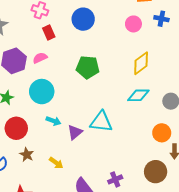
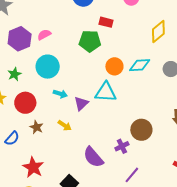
red rectangle: (49, 33) -> (106, 22), moved, turned -48
yellow diamond: (141, 63) -> (158, 32), moved
orange circle: (162, 133) -> (114, 66), moved
yellow arrow: (56, 163) -> (65, 125), moved
brown circle: (156, 172) -> (141, 130), moved

